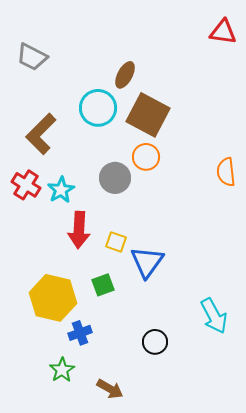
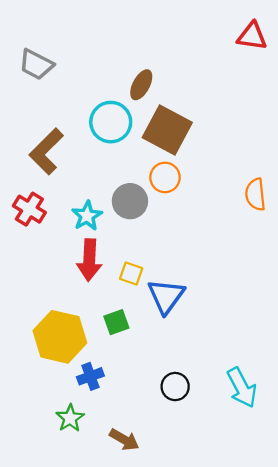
cyan star: (61, 190) -> (87, 216), moved
cyan arrow: (214, 316) -> (242, 388), moved

